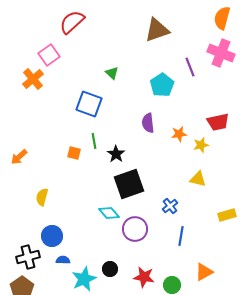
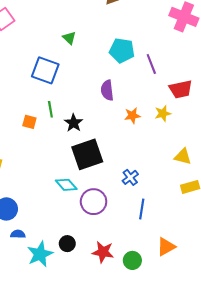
purple line: (190, 67) -> (151, 64), moved
cyan pentagon: (162, 85) -> (122, 50), turned -30
orange star: (179, 134) -> (132, 116), moved
yellow triangle: (198, 179) -> (183, 156), moved

